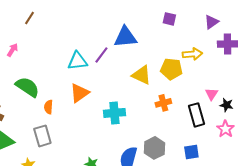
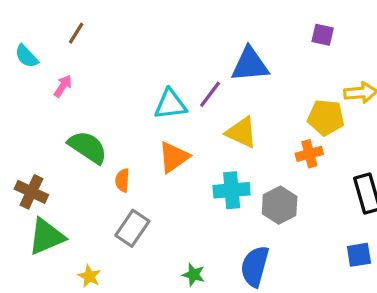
brown line: (29, 18) -> (76, 33), moved
yellow triangle: (141, 75) -> (242, 132), moved
orange cross: (163, 103) -> (309, 154), moved
gray rectangle: (42, 136) -> (132, 228), moved, turned 50
gray hexagon: (154, 148) -> (280, 205), moved

